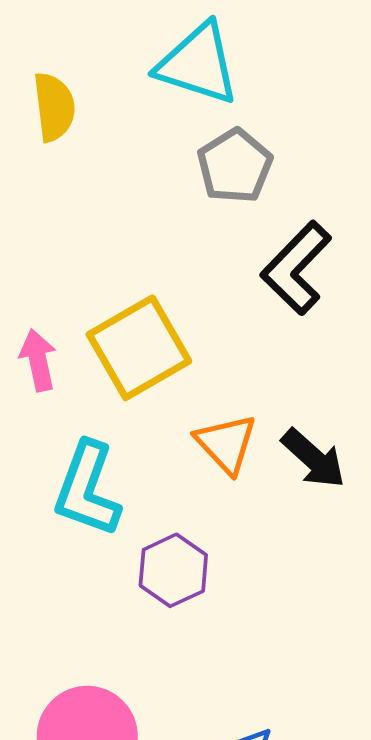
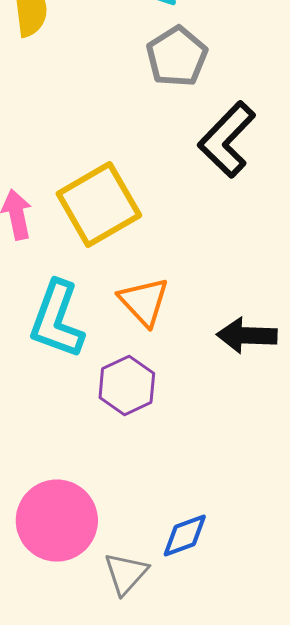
orange triangle: (226, 444) -> (144, 302), moved
black arrow: (313, 458) -> (247, 336), moved, turned 140

